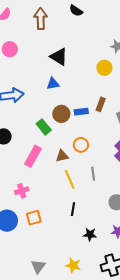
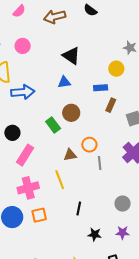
brown arrow: (41, 19) -> (55, 17), turned -105
blue rectangle: (81, 112) -> (101, 88), moved
pink rectangle: (33, 156) -> (25, 155), moved
gray line: (93, 174) -> (100, 163), moved
yellow line: (70, 179) -> (60, 180), moved
pink cross: (22, 191) -> (28, 188), size x1.5

